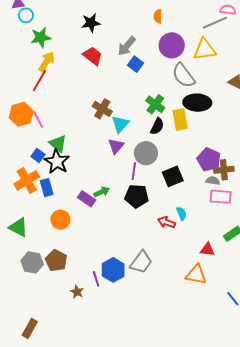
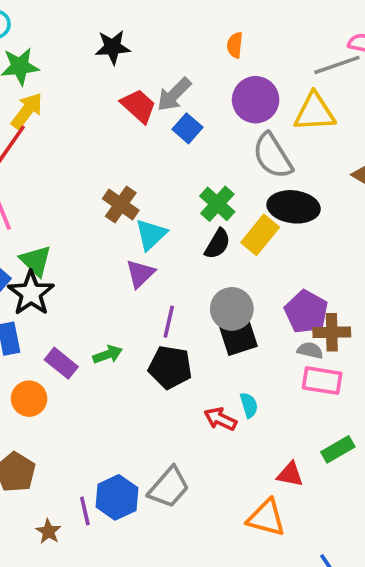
red trapezoid: (93, 56) -> (138, 106), moved
yellow rectangle: (180, 119) -> (260, 235), turned 45
gray circle: (146, 153) -> (232, 309), moved
purple rectangle: (87, 199) -> (61, 363), moved

